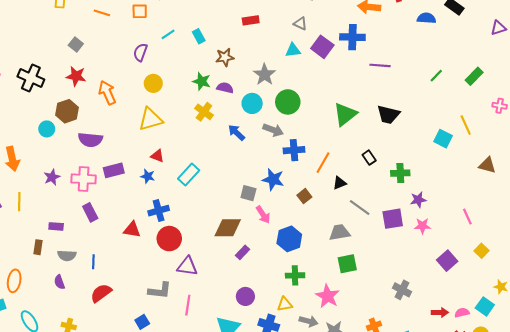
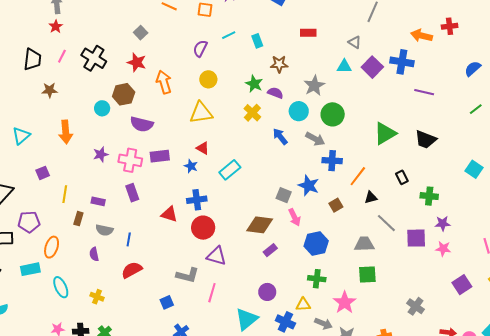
blue semicircle: (426, 18) -> (473, 69), moved, turned -54
yellow line: (19, 202) -> (65, 194), moved

